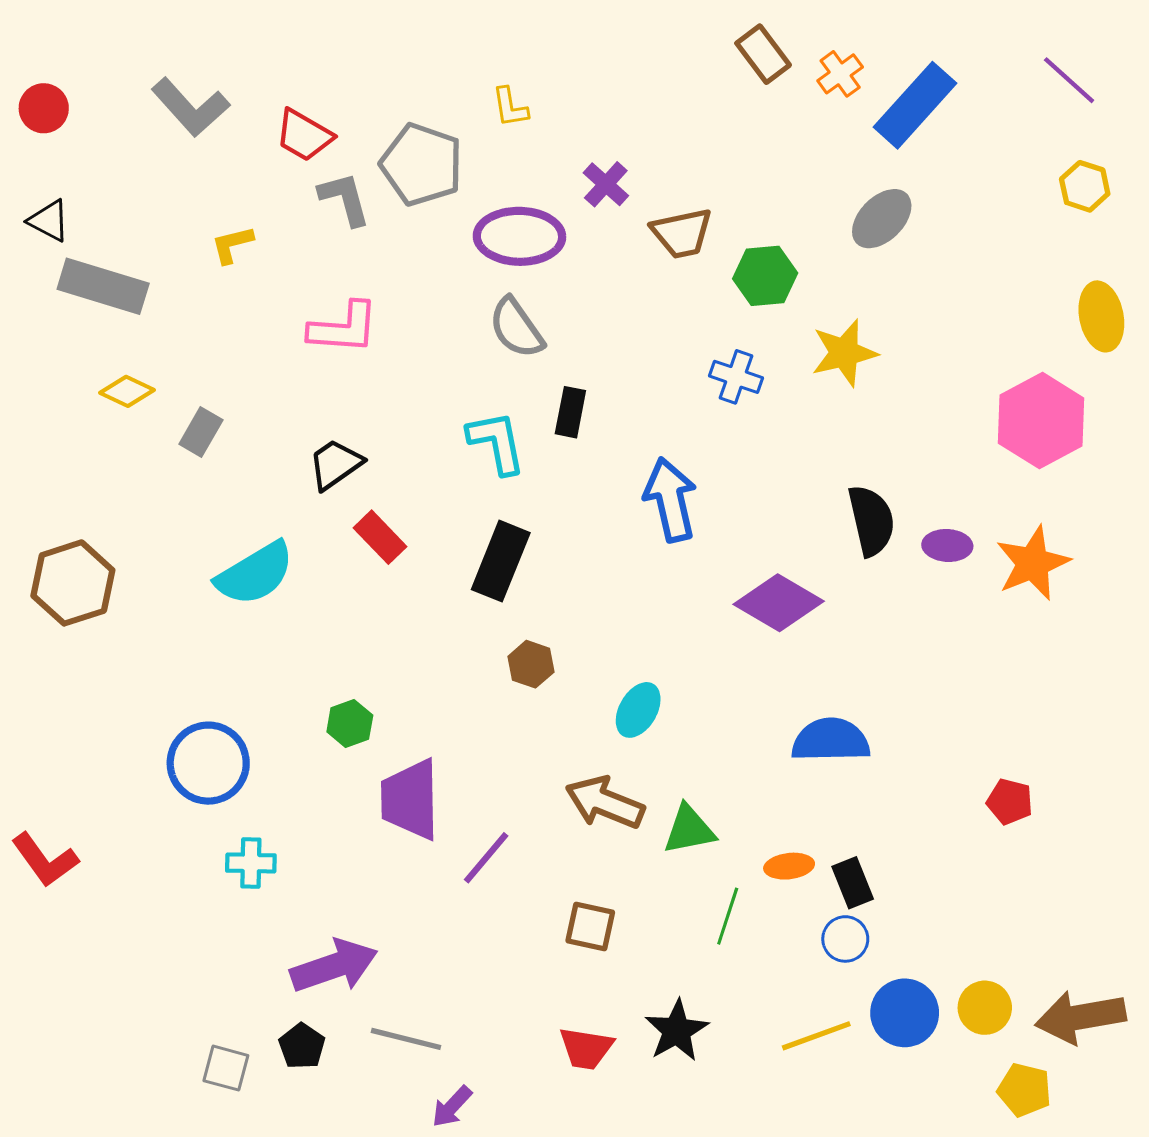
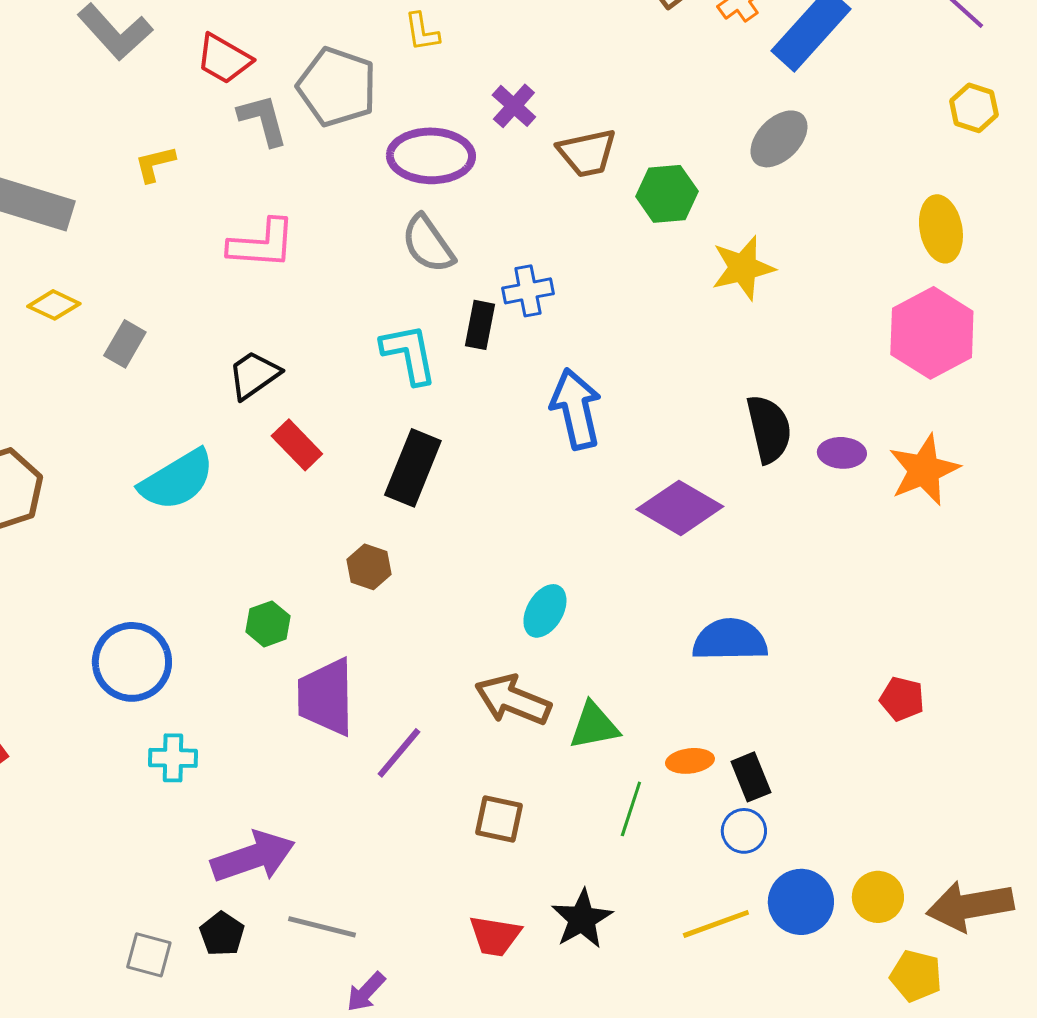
yellow ellipse: (1101, 316) -> (941, 229), moved
blue cross: (736, 377) -> (528, 291), moved, turned -30
brown hexagon: (531, 664) -> (369, 567), moved

